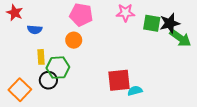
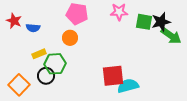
red star: (15, 13) -> (14, 21), moved
yellow rectangle: (41, 57) -> (39, 54), turned 72
cyan semicircle: (135, 91) -> (128, 86), size x1.5

